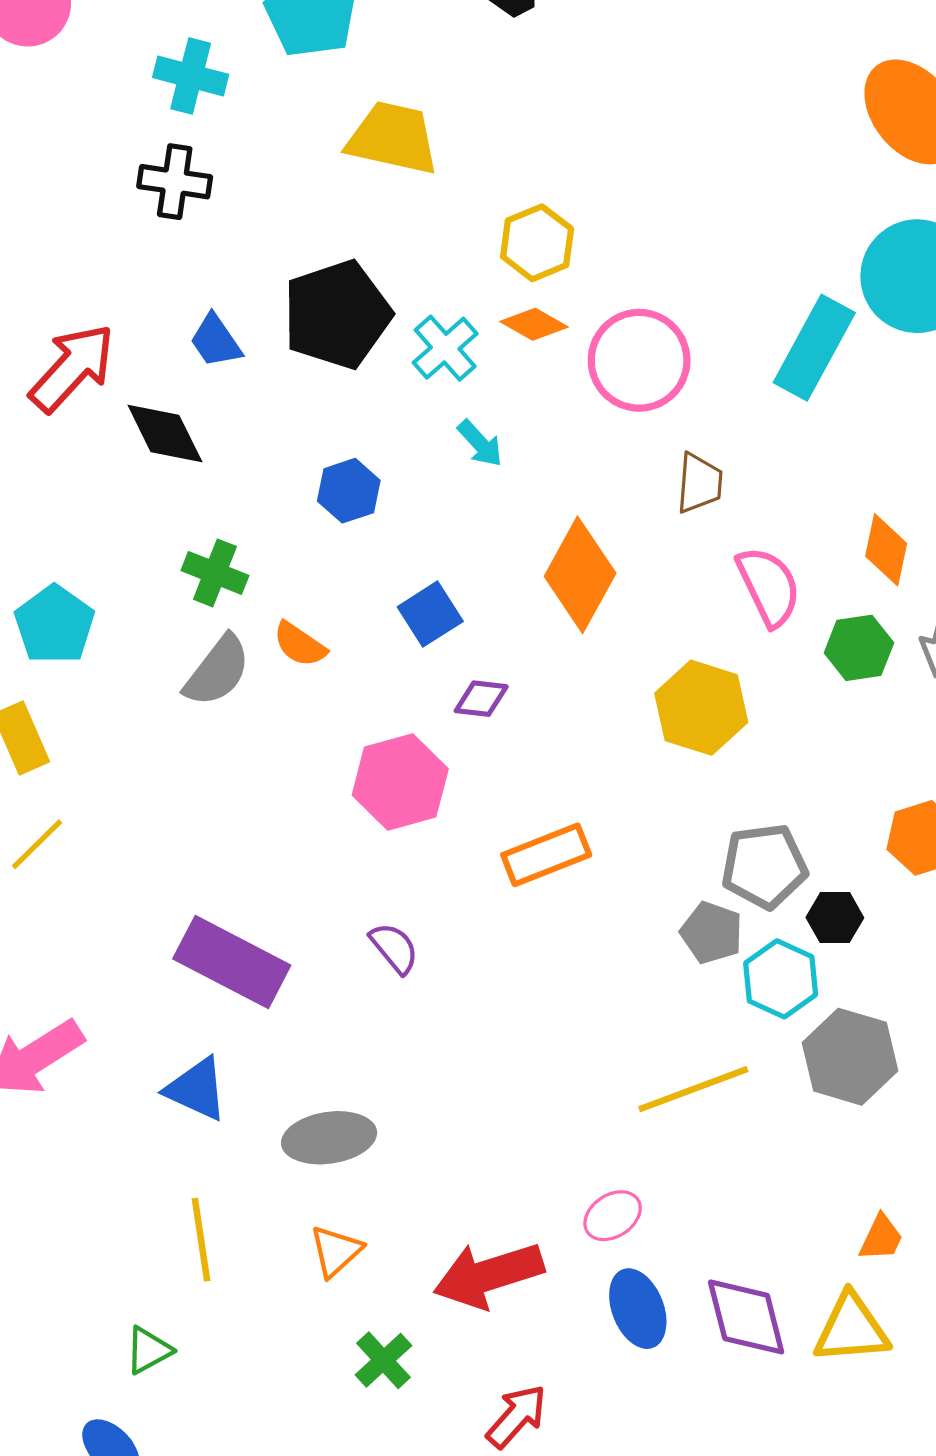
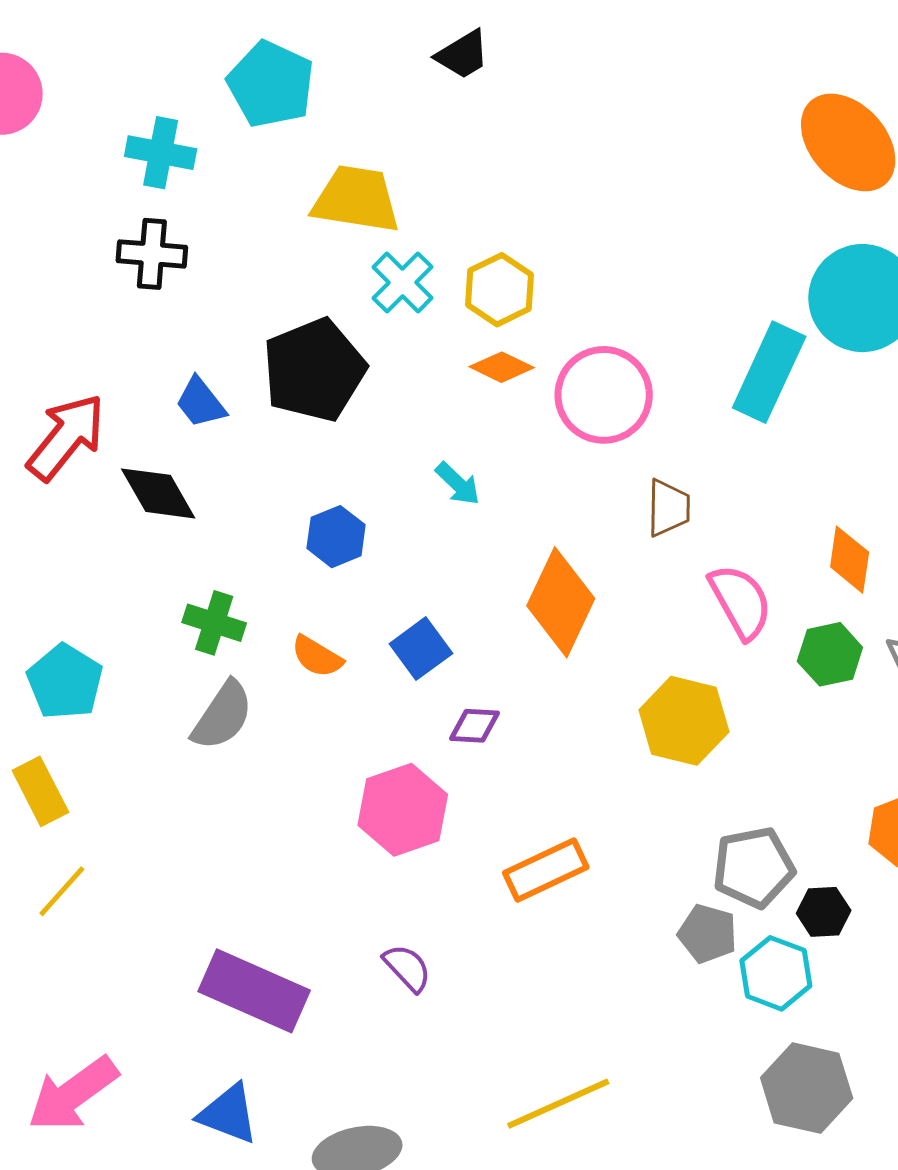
cyan cross: (445, 348) -> (403, 282), moved
orange semicircle: (300, 644) -> (317, 656), moved
gray hexagon: (850, 1057) -> (807, 1088), moved
yellow line: (693, 1089) -> (558, 1104), moved

